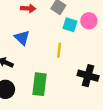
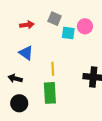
yellow line: (59, 50) -> (53, 69), moved

